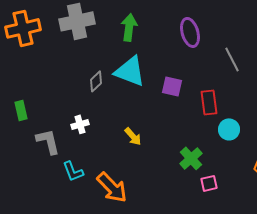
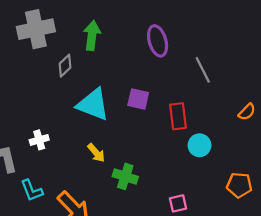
cyan triangle: (130, 71) -> (93, 104), moved
gray diamond: (96, 81) -> (65, 66), moved
green cross: (191, 158) -> (125, 176), moved, turned -30

